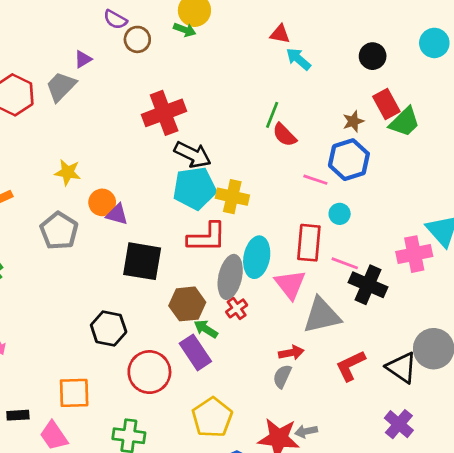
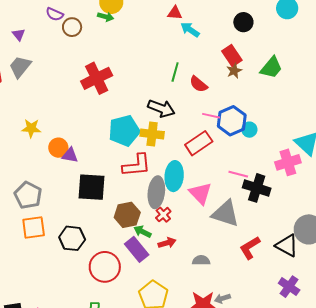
purple triangle: (83, 59) -> (19, 35), moved, turned -32
red rectangle: (386, 104) -> (232, 56), moved
red semicircle: (285, 135) -> (198, 84), moved
black arrow: (193, 155) -> (161, 108), moved
blue hexagon: (349, 160) -> (232, 121), moved
cyan circle: (340, 214) -> (249, 130), moved
gray pentagon: (59, 231) -> (28, 195), moved
red rectangle: (309, 243) -> (199, 143), moved, turned 56
gray triangle: (322, 315) -> (225, 214), turned 36
red arrow: (291, 353) -> (167, 243), moved
gray semicircle: (282, 376) -> (201, 260), turned 72
orange square: (74, 393) -> (34, 227), moved

